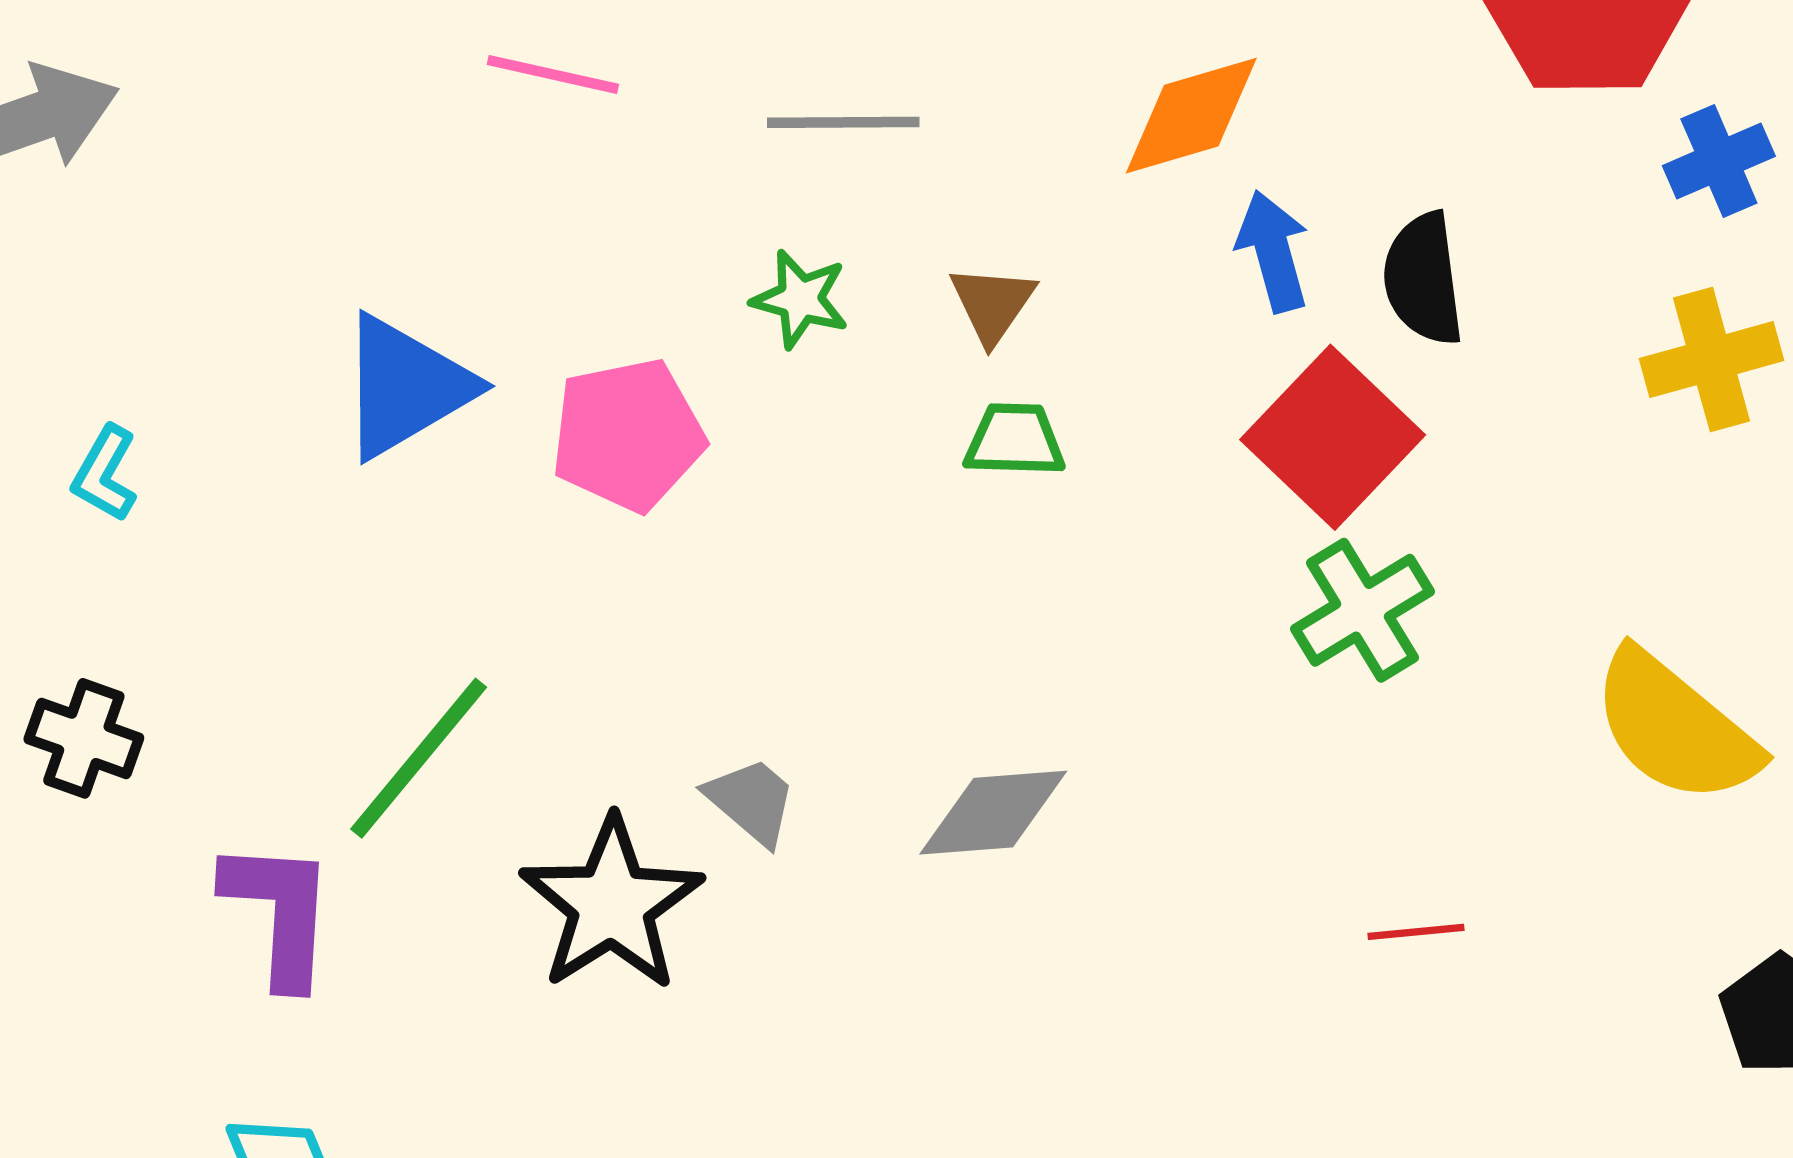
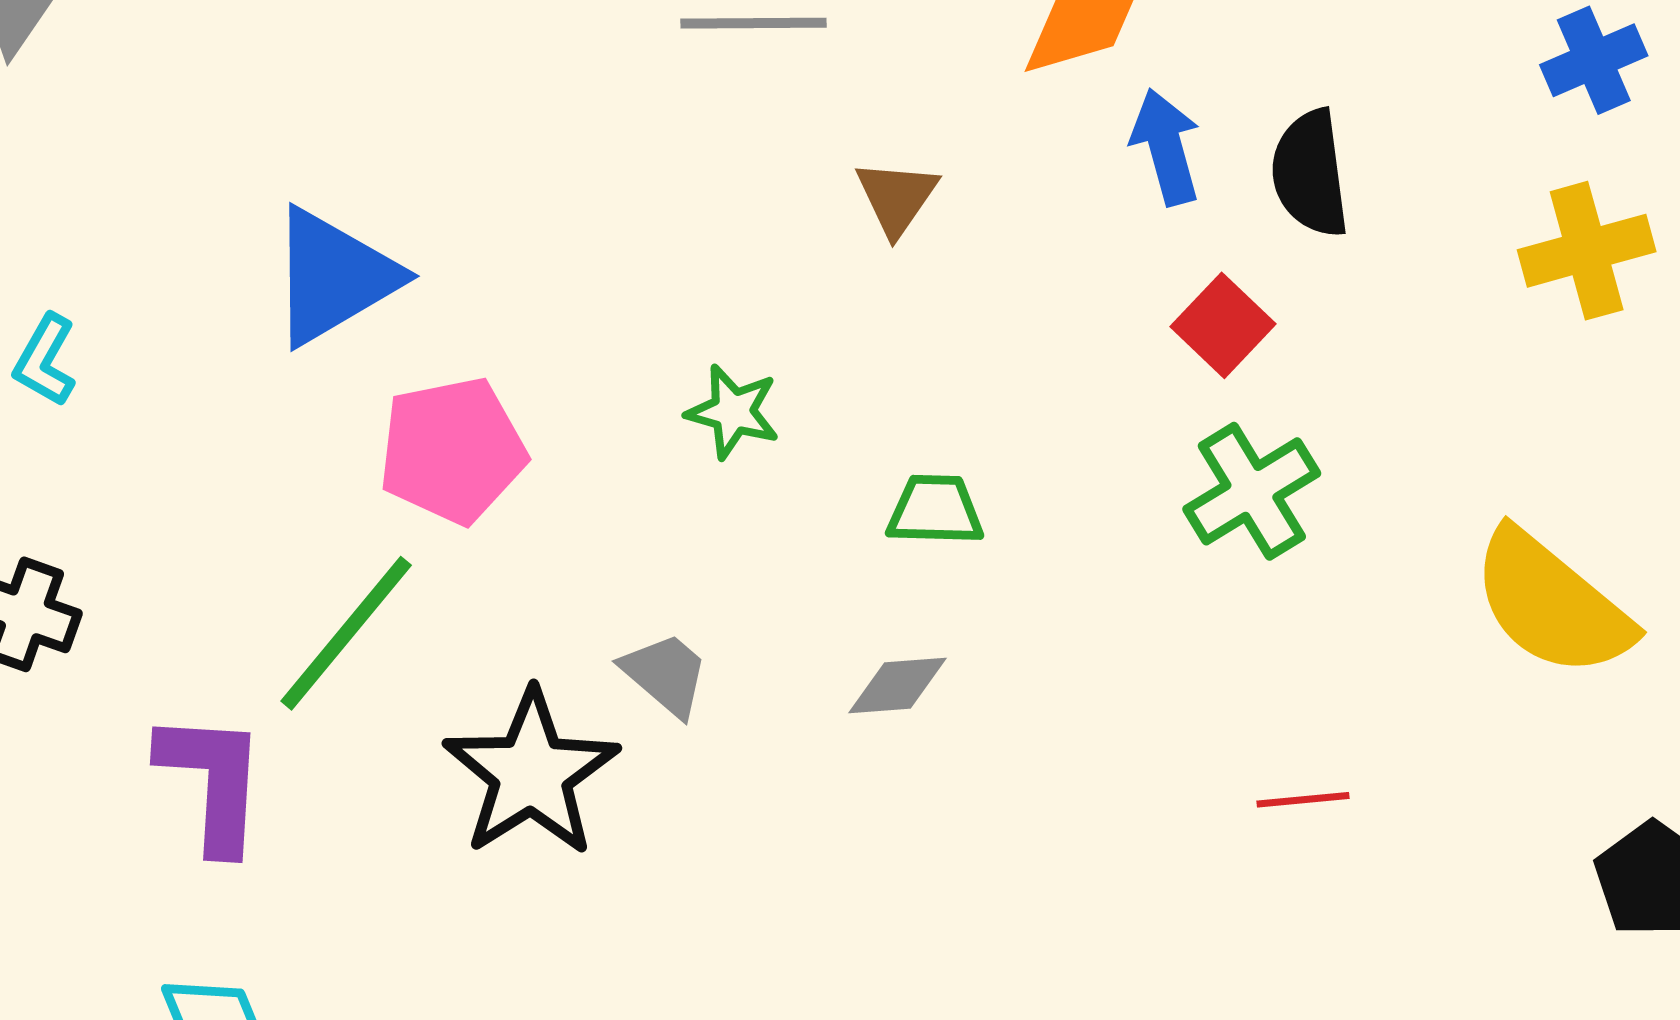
green star: (800, 299) -> (733, 412), moved
pink pentagon: (628, 435) -> (452, 450), moved
red square: (1333, 437) -> (1223, 325), size x0.6
green trapezoid: (1015, 440) -> (935, 510), moved
gray diamond: (993, 813) -> (897, 686), size x0.7

